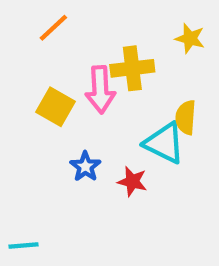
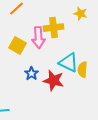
yellow semicircle: (186, 117) -> (82, 70), moved
red star: (132, 181) -> (53, 81), size x1.5

